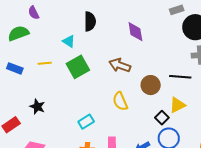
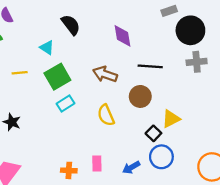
black semicircle: (90, 21) -> (71, 25), turned -36
black line: (180, 77) -> (150, 66), moved
cyan rectangle: (86, 122) -> (66, 104), moved

